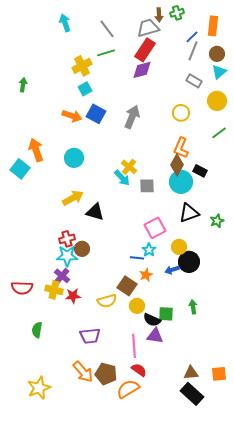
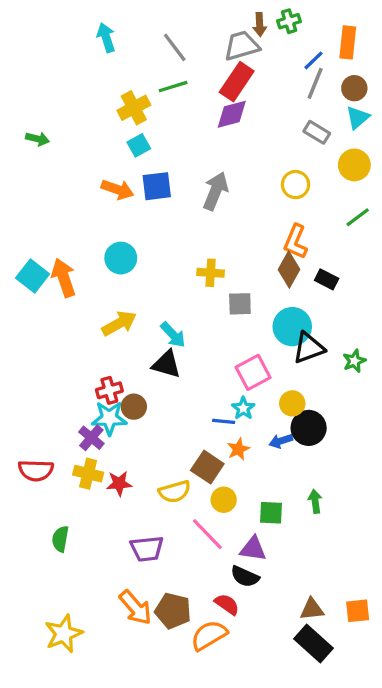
green arrow: (23, 85) -> (37, 139), turned 96
blue square: (96, 114) -> (157, 186), turned -36
orange arrow: (36, 150) -> (64, 278), moved
yellow cross: (129, 167) -> (211, 273), turned -35
cyan arrow: (122, 178) -> (173, 335), moved
cyan circle: (181, 182) -> (292, 327), moved
black triangle: (95, 212) -> (167, 364), moved
purple cross: (62, 276) -> (91, 438), moved
black semicircle: (152, 320) -> (245, 577), moved
pink line: (134, 346) -> (207, 534), moved, turned -40

